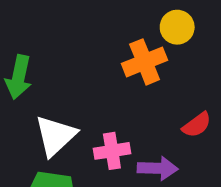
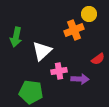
white triangle: (56, 136) -> (42, 51), moved

